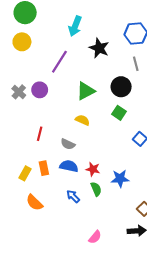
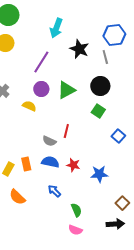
gray line: (136, 64) -> (105, 57), moved
purple circle: (40, 90) -> (41, 89), moved
yellow semicircle: (82, 120) -> (29, 106), moved
red line: (40, 134) -> (66, 131), moved
green semicircle: (96, 189) -> (76, 210), moved
pink semicircle: (95, 237) -> (75, 230), turned 72

